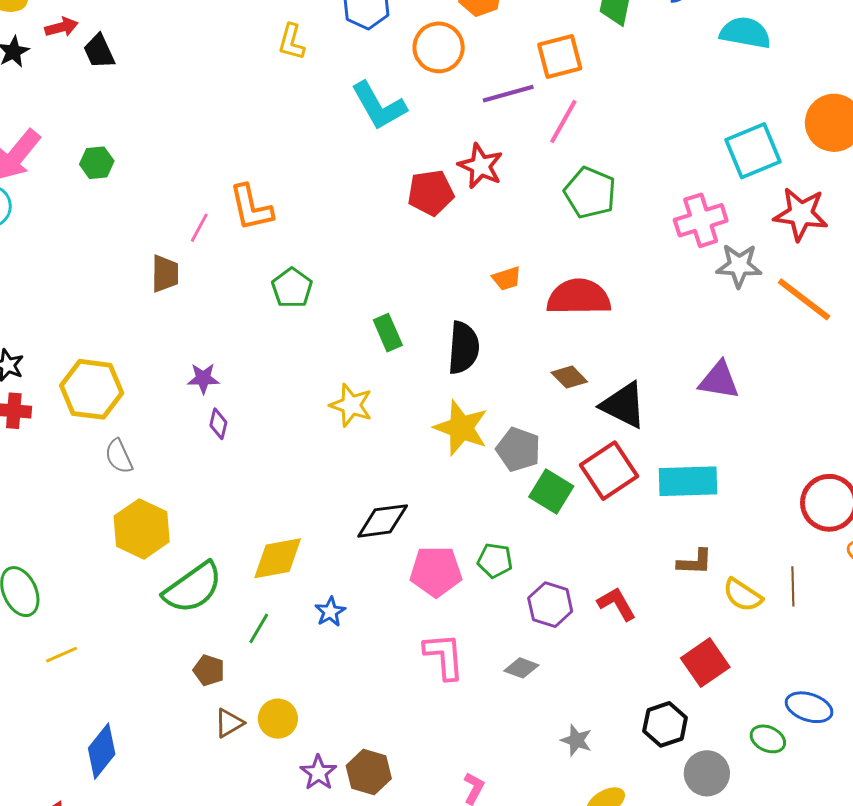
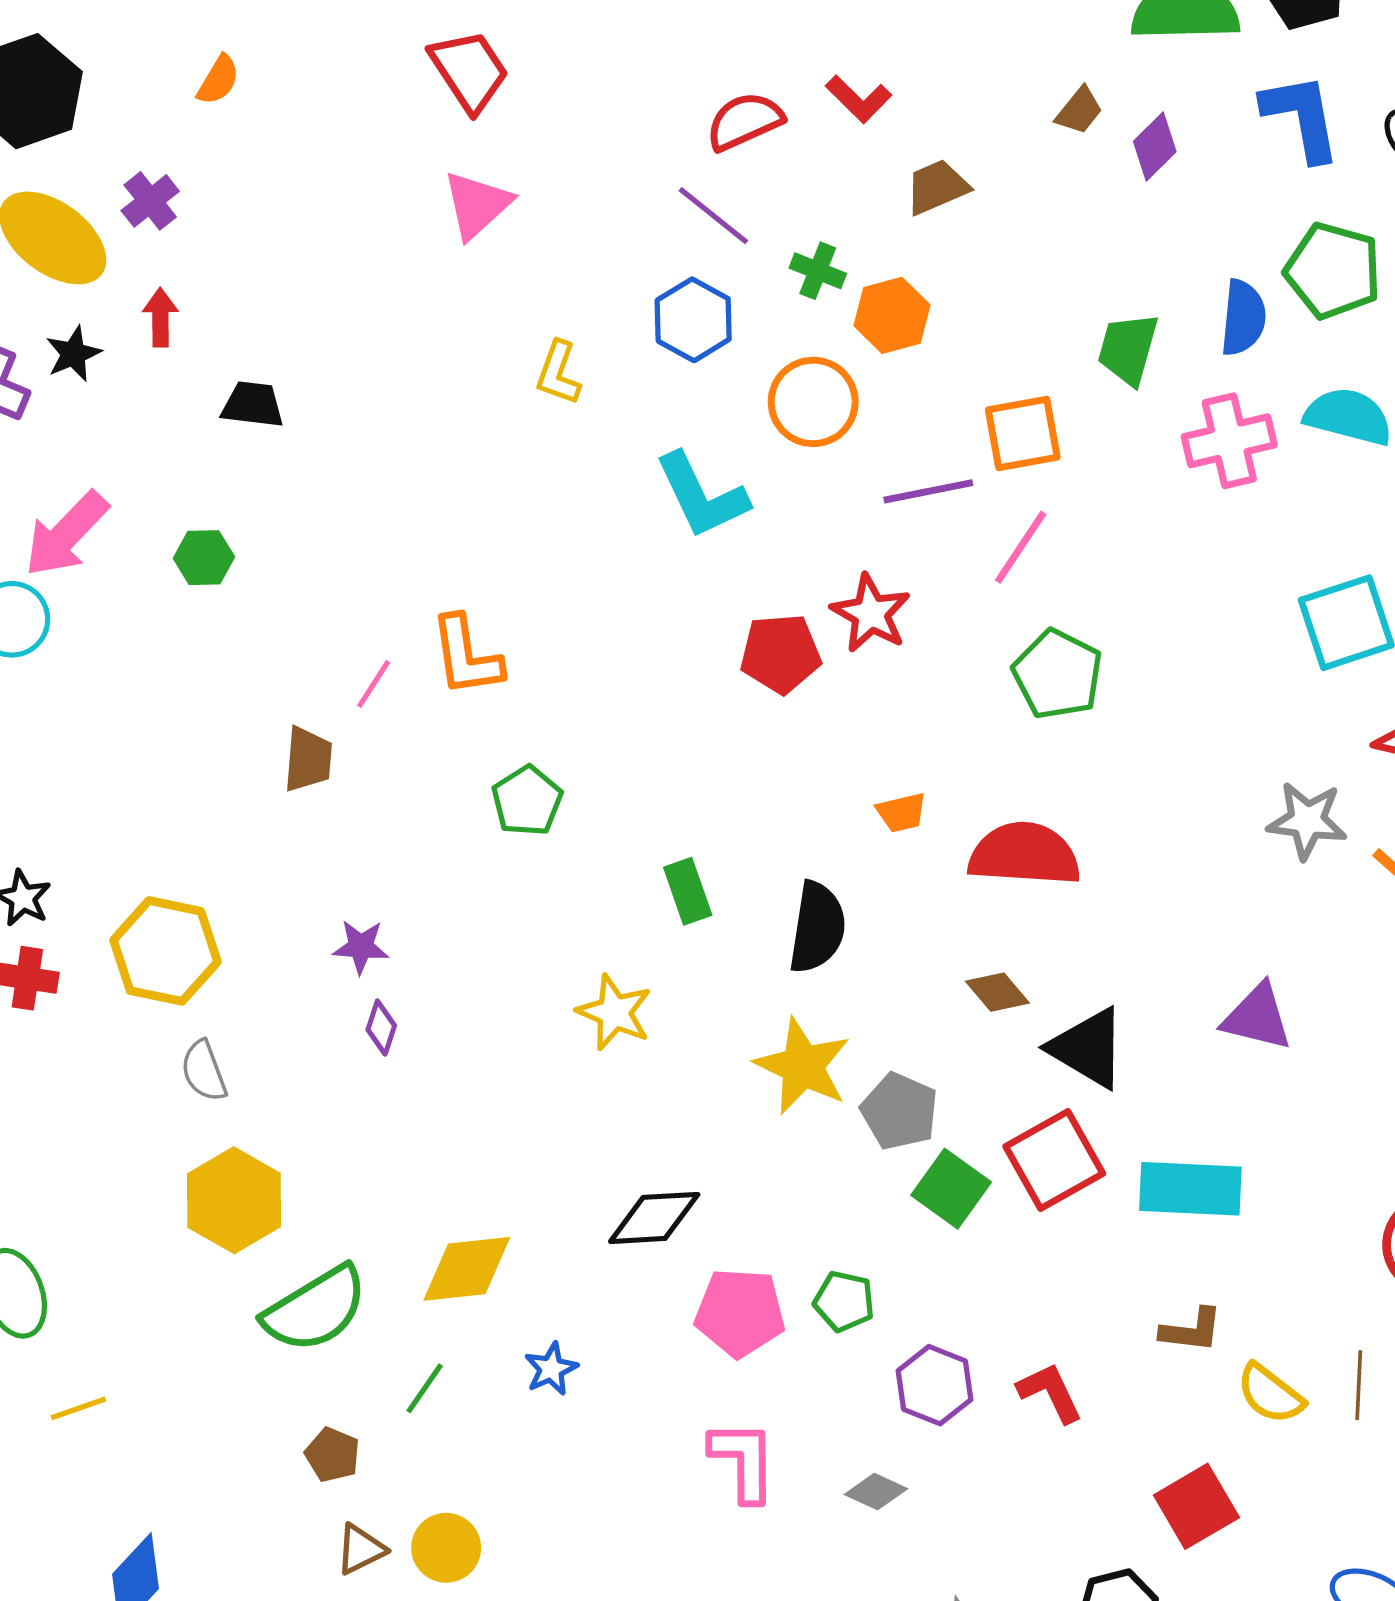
red arrow: (62, 27) -> (160, 317), turned -80
black trapezoid: (99, 51) -> (253, 405), moved, turned 117
pink cross: (701, 220) -> (1229, 441), moved

